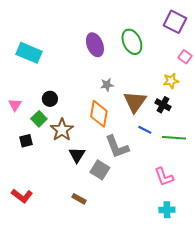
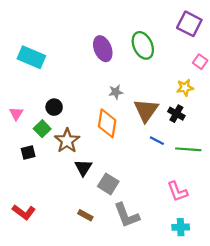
gray L-shape: (117, 147) -> (127, 215), moved

